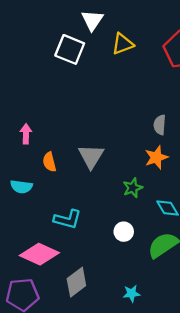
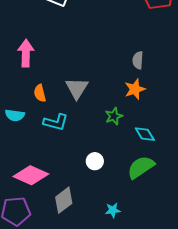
pink arrow: (26, 134) -> (26, 53), moved, size x1.5
cyan L-shape: (67, 219) -> (56, 122), moved
white circle: (124, 232) -> (95, 161), moved

